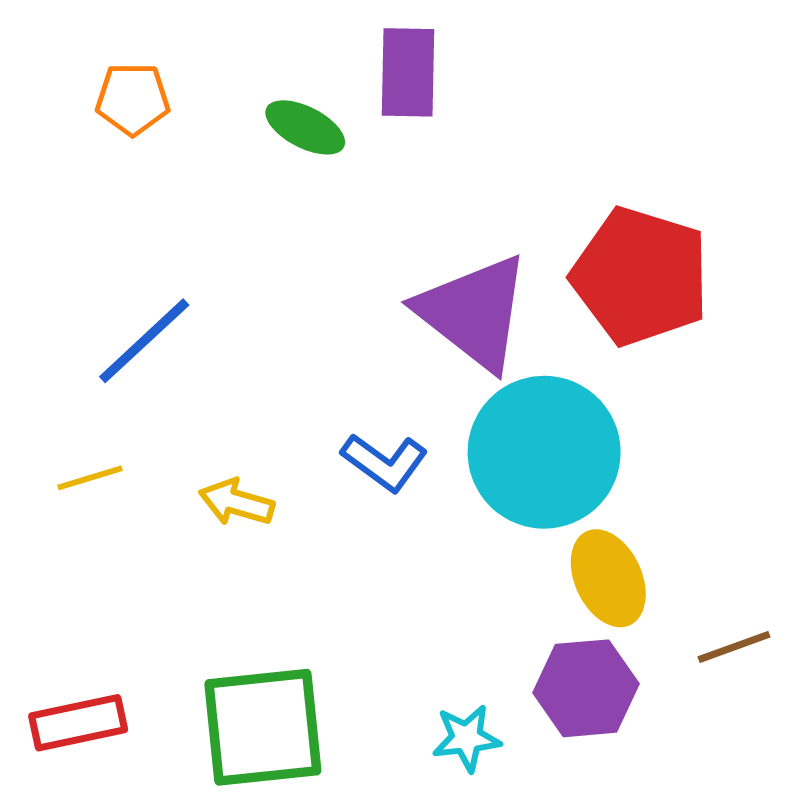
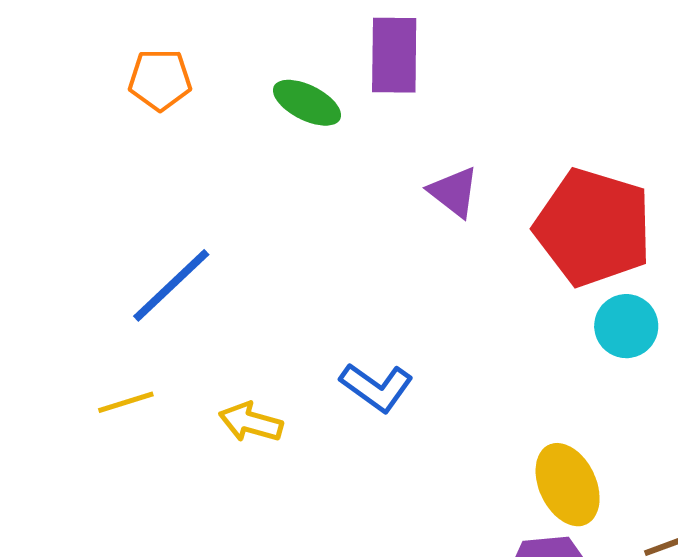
purple triangle: (474, 312) -> (454, 192), moved, size x0.5
cyan circle: (544, 452) -> (626, 326), moved, size x0.5

